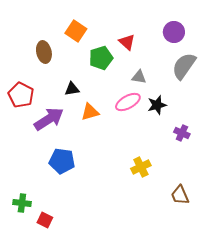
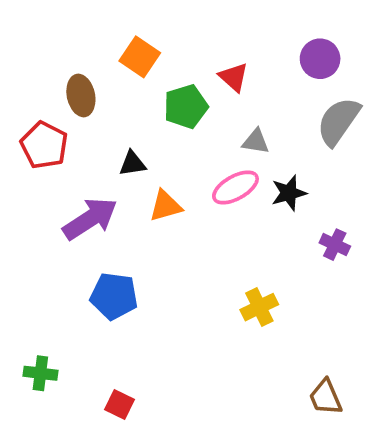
red pentagon: (21, 95) -> (44, 145), moved
brown trapezoid: (180, 195) -> (326, 397), moved
red square: (45, 220) -> (120, 405), moved

